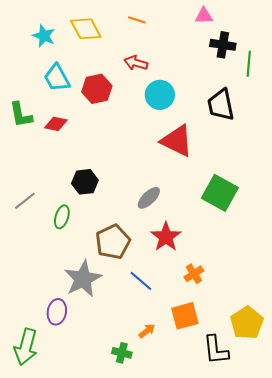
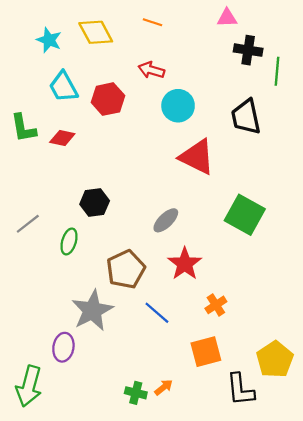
orange arrow: (147, 331) -> (164, 387), moved

